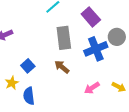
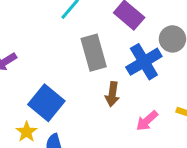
blue square: (28, 66) -> (46, 103), size x1.6
brown arrow: (62, 67) -> (112, 94), moved, turned -112

